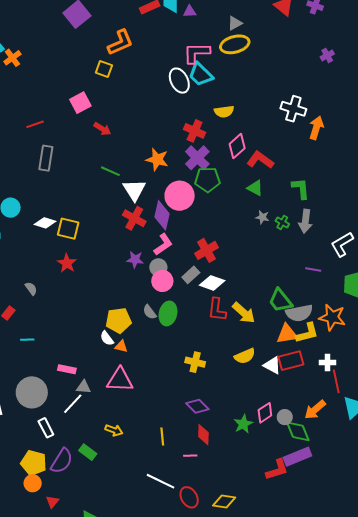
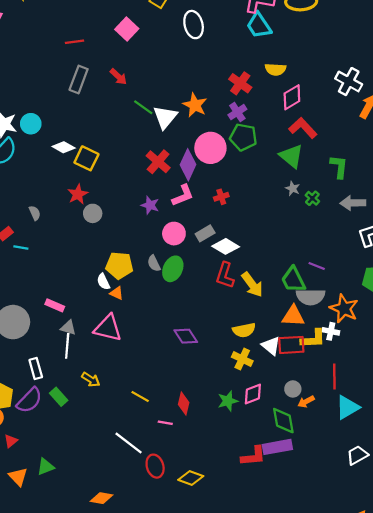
white ellipse: (179, 81) -> (194, 25), moved
pink square: (80, 103) -> (127, 29), turned -30
red arrow: (102, 129) -> (118, 77), moved
pink diamond: (237, 146) -> (292, 97), moved
purple cross: (197, 158) -> (237, 112), size x0.7
green triangle: (255, 188) -> (291, 156), size x1.4
white triangle: (134, 190) -> (165, 117), moved
gray arrow: (305, 221) -> (353, 203), moved, turned 70
red cross: (206, 250) -> (221, 197), moved, size x0.6
gray circle: (158, 267) -> (93, 213), moved
purple line: (313, 270) -> (317, 266), moved
yellow L-shape: (307, 333) -> (313, 339), moved
cyan line: (27, 340) -> (21, 247), moved
yellow cross: (195, 362) -> (242, 359), moved
white cross: (327, 362) -> (331, 331), moved
white line: (73, 404) -> (67, 346), moved, turned -50
purple diamond: (197, 406) -> (186, 336), moved
orange arrow: (315, 410) -> (306, 402), size x0.7
gray circle: (285, 417) -> (293, 389), moved
white rectangle: (46, 428) -> (36, 369), moved
yellow line: (162, 436) -> (140, 397), turned -66

